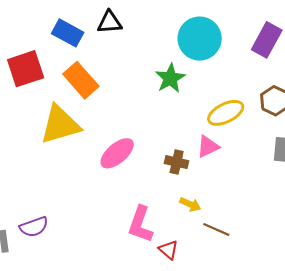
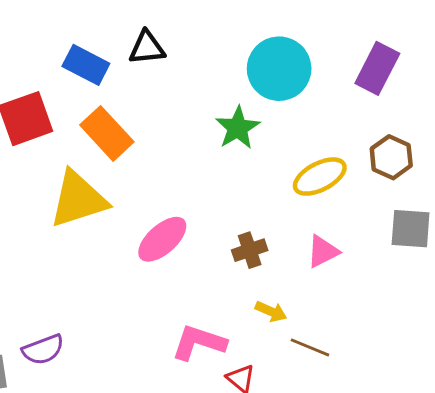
pink triangle: (208, 147) -> (323, 251), moved
brown cross: (177, 162) -> (250, 250), turned -30
pink L-shape: (140, 224) -> (199, 342), turned 90

